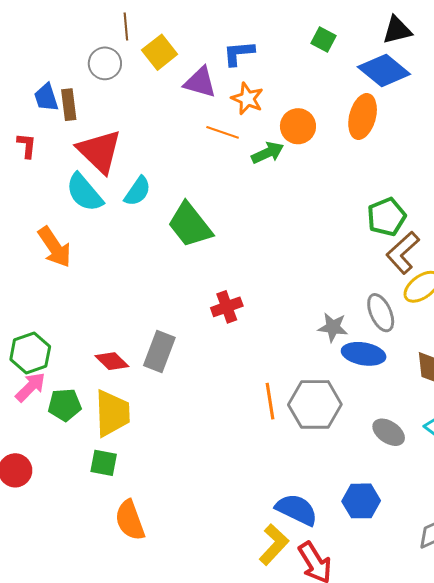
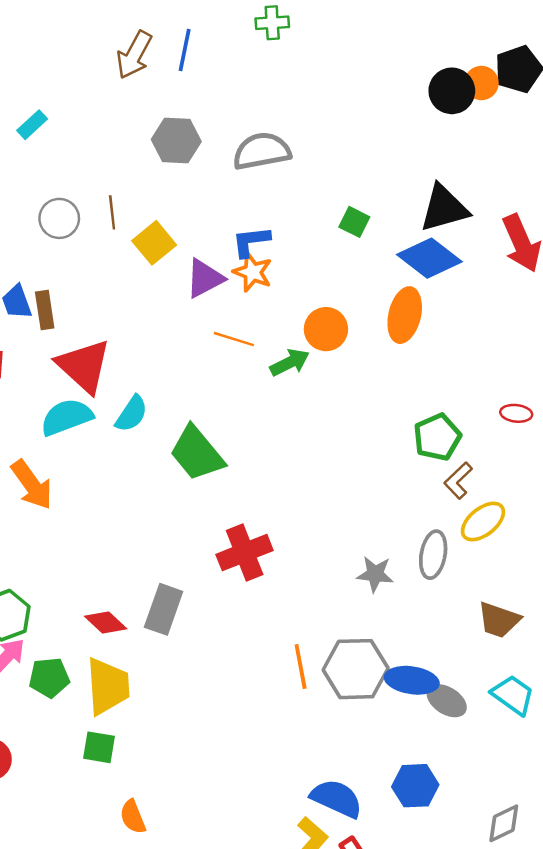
black triangle: (397, 30) -> (444, 208), size x1.4
gray circle: (105, 63) -> (59, 218), moved
purple triangle: (200, 82) -> (205, 278), turned -42
orange star: (247, 99) -> (253, 272), moved
cyan semicircle: (84, 193) -> (67, 417), turned 111
brown L-shape: (403, 253) -> (458, 481), size x0.7
red cross: (227, 307) -> (245, 552), size x1.4
gray ellipse: (381, 313) -> (433, 555), turned 36
blue ellipse: (364, 354) -> (412, 680), moved
orange semicircle: (130, 520) -> (133, 817), size x0.7

